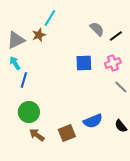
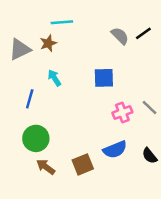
cyan line: (50, 18) -> (62, 22), turned 54
black line: (116, 36) -> (143, 33), moved
cyan arrow: (15, 63) -> (54, 78), moved
pink cross: (113, 63) -> (122, 112), moved

